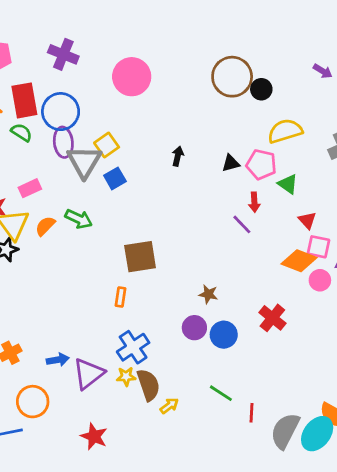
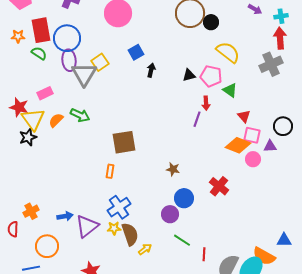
yellow semicircle: (285, 131) -> (228, 52), turned 55
blue square: (115, 178) -> (136, 52), moved
purple line: (242, 224) -> (197, 119), turned 63
purple circle: (194, 328) -> (170, 214), moved

